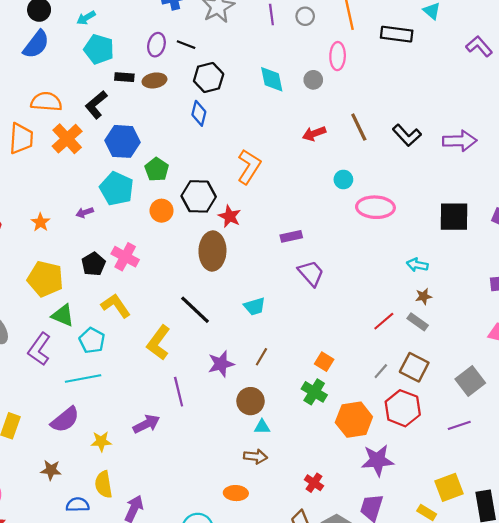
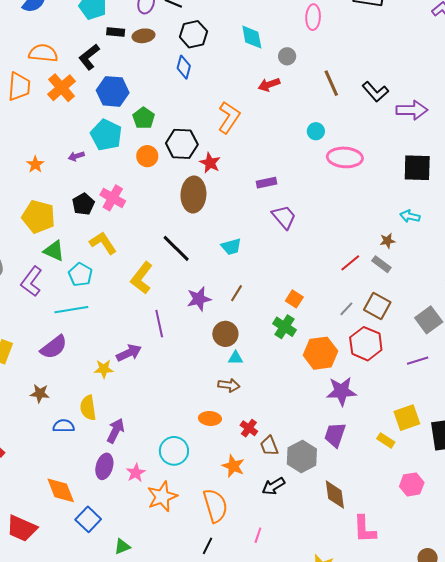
gray circle: (313, 80) -> (287, 56), moved
red arrow: (314, 134) -> (269, 85), moved
purple arrow: (460, 141) -> (412, 110), moved
cyan arrow: (417, 265) -> (410, 216), moved
yellow star: (101, 441) -> (104, 369), moved
red cross: (314, 483) -> (249, 428), moved

